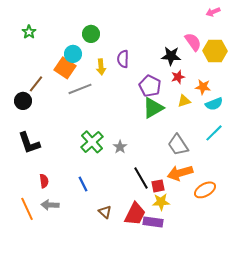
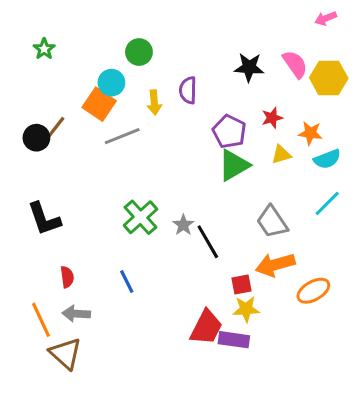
black star: (171, 56) -> (249, 67), moved
black circle: (23, 101) -> (36, 138), moved
black line: (141, 178) -> (208, 242), moved
brown triangle: (105, 212) -> (66, 353), moved, size x1.6

